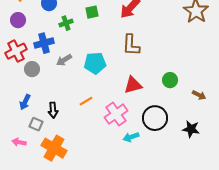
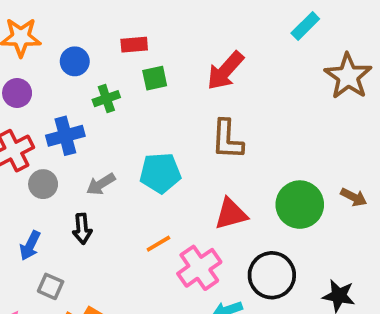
gray arrow: (64, 60) -> (101, 184), moved
green circle: (170, 80) -> (300, 205), size x1.6
brown arrow: (199, 95) -> (354, 197), moved
orange line: (86, 101) -> (158, 244), moved
black arrow: (53, 110) -> (82, 229), moved

